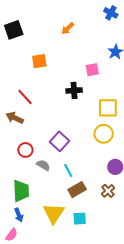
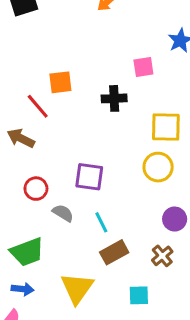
orange square: (39, 61) -> (60, 82), moved
purple square: (60, 141) -> (89, 177), turned -36
green trapezoid: (21, 191) -> (27, 252), turned 70
blue arrow: (19, 215) -> (23, 289), turned -64
cyan square: (80, 219) -> (139, 295), moved

